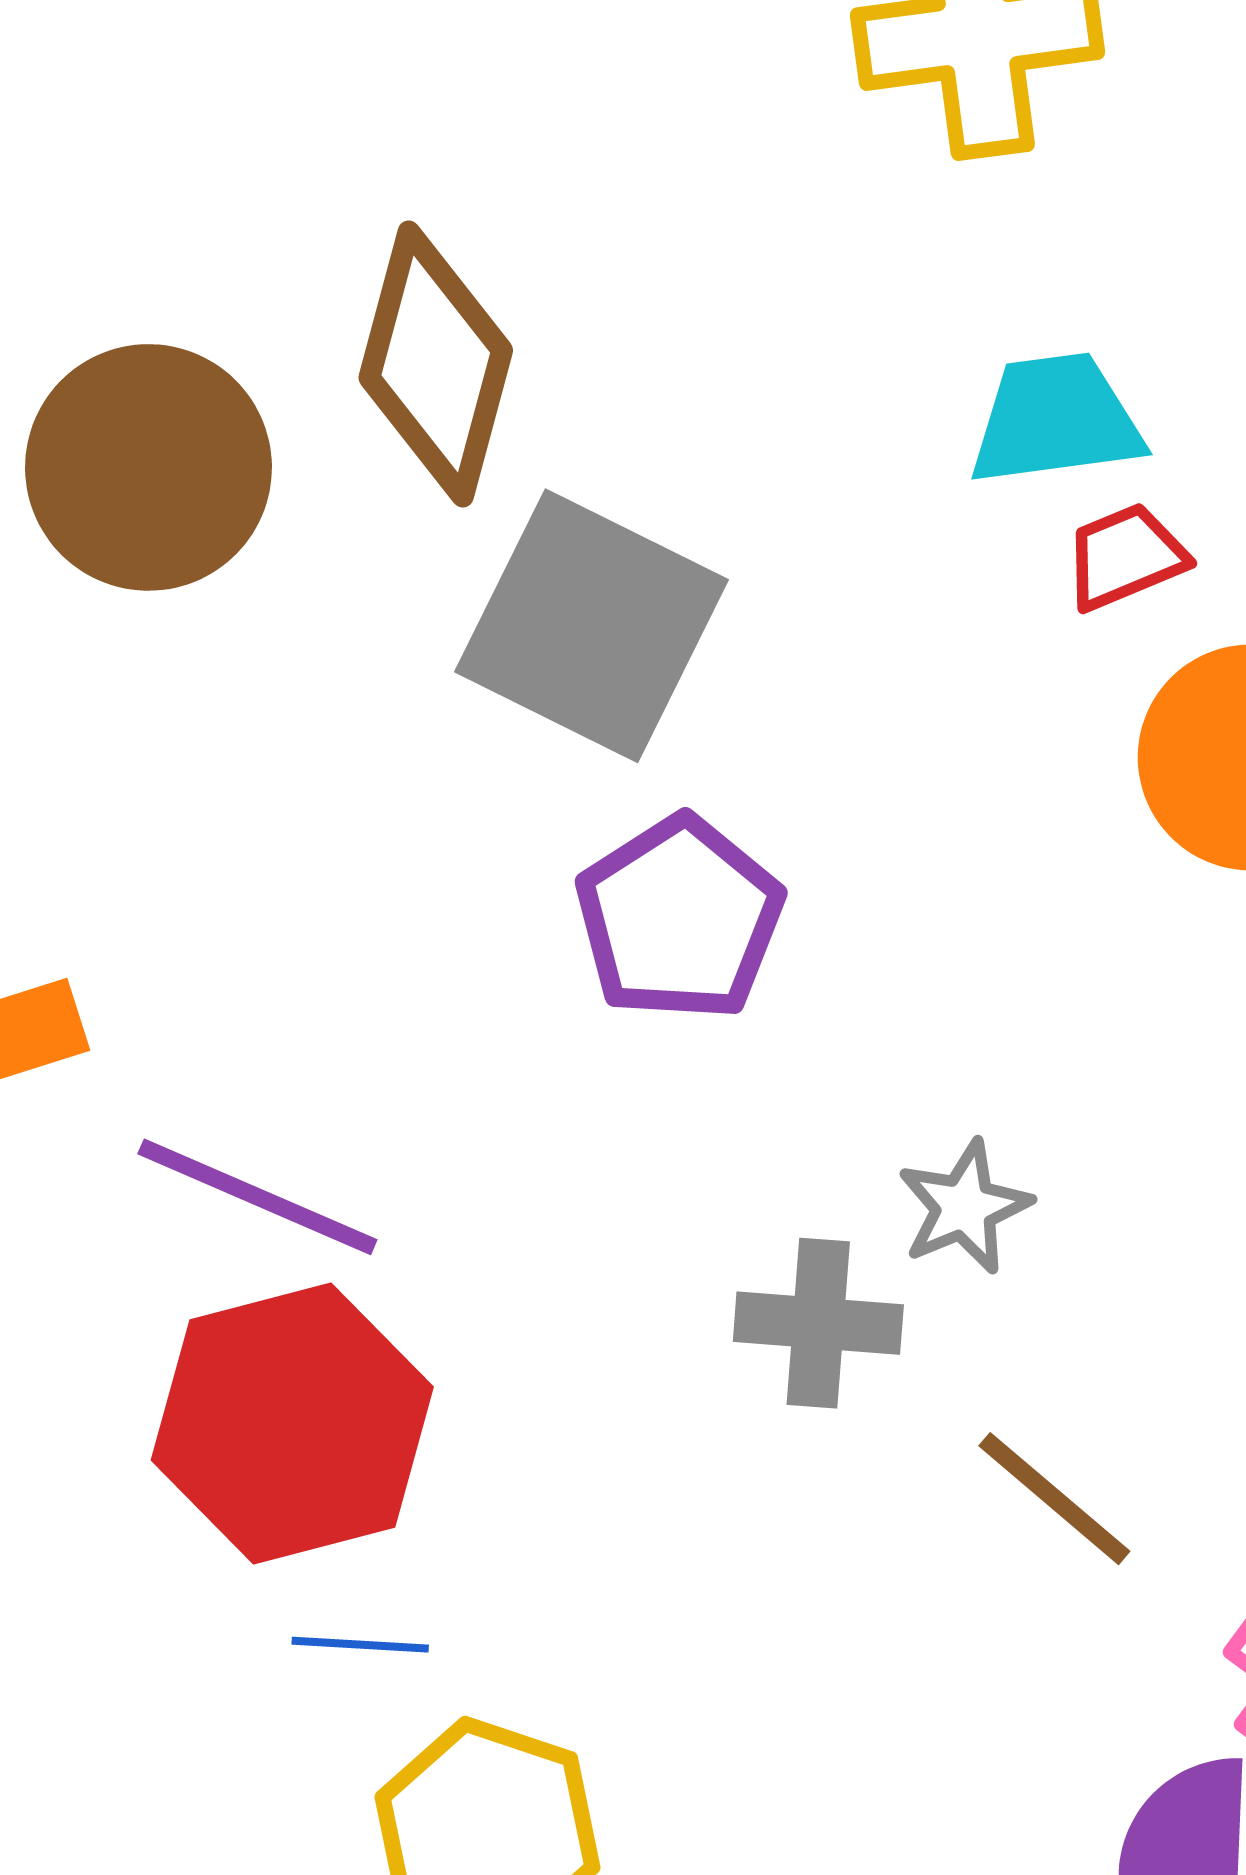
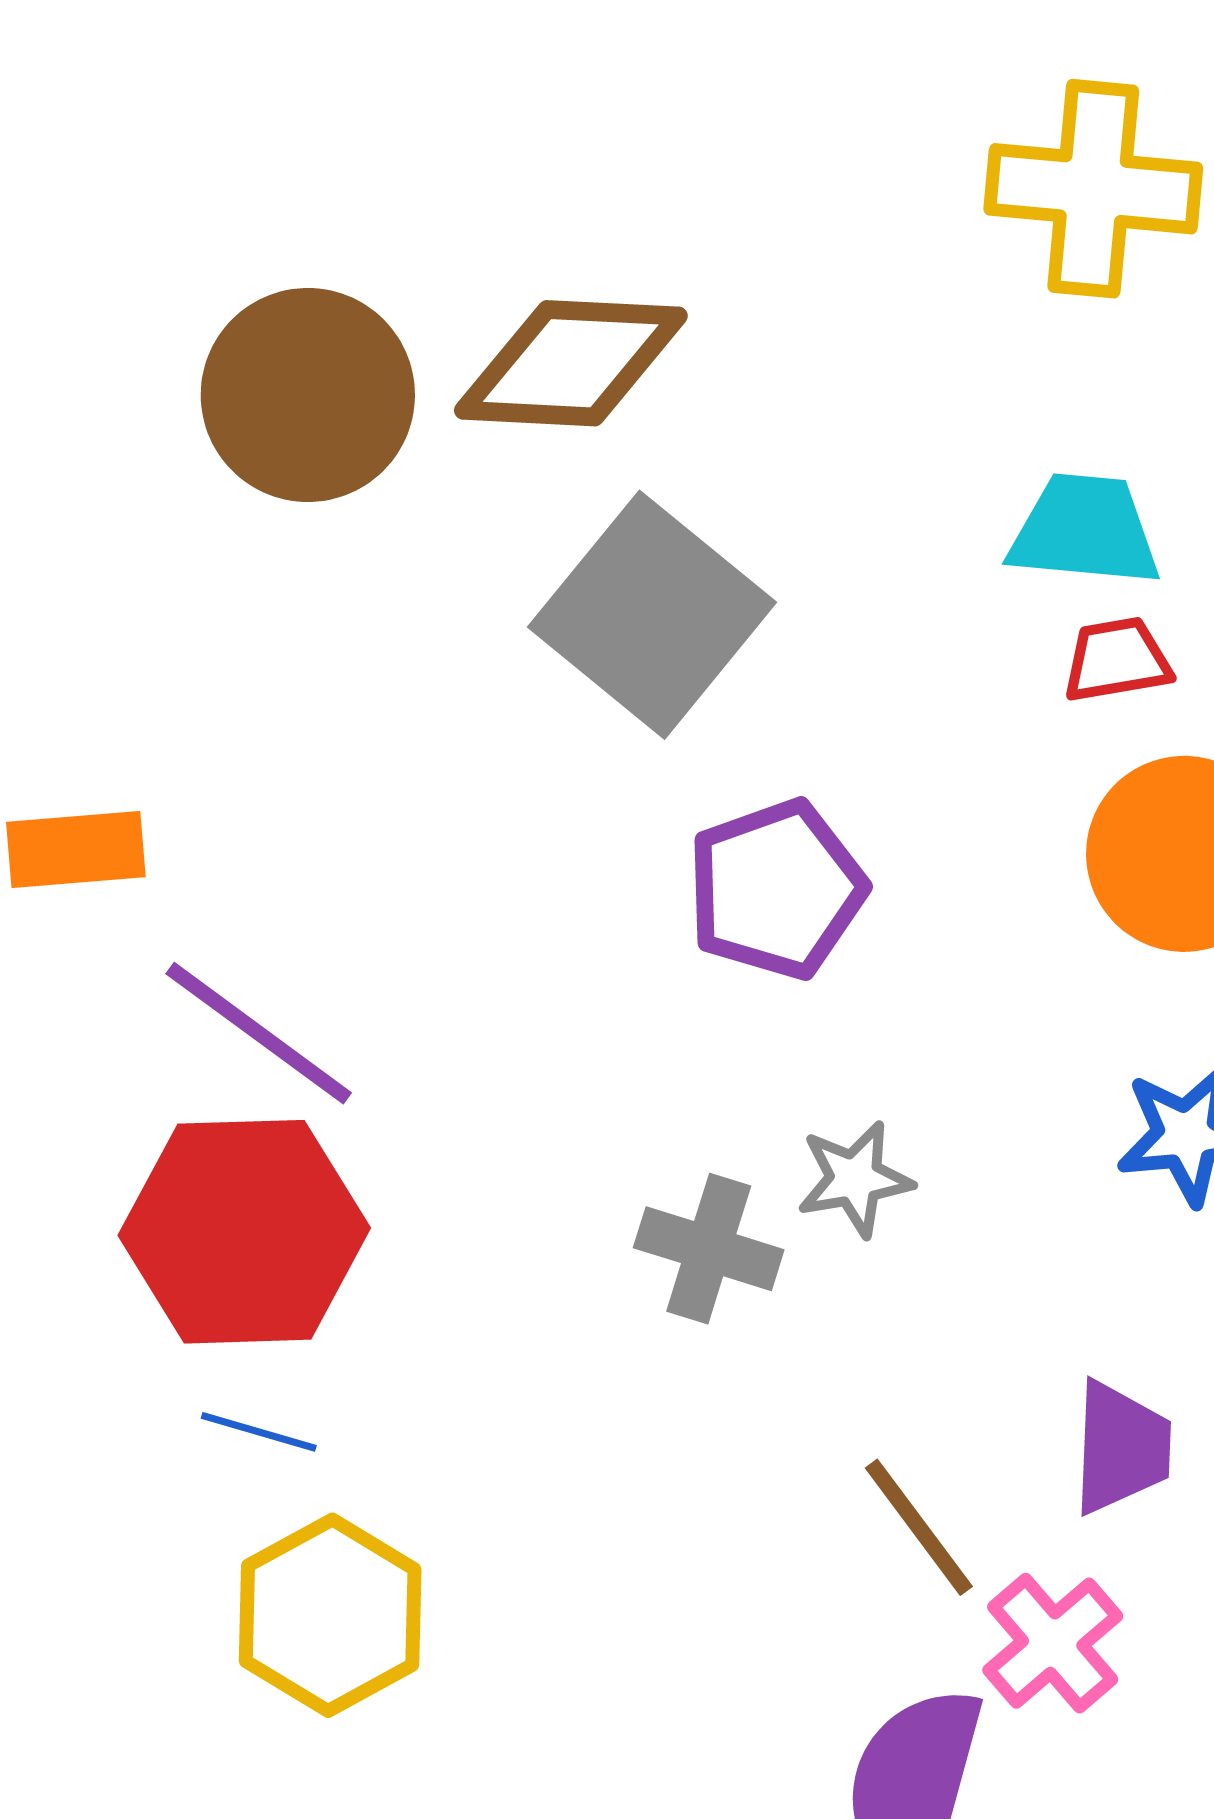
brown diamond: (436, 364) -> (571, 363), turned 65
purple pentagon: (679, 919) -> (776, 889), moved
brown line: (1054, 1499) -> (919, 1527), moved

